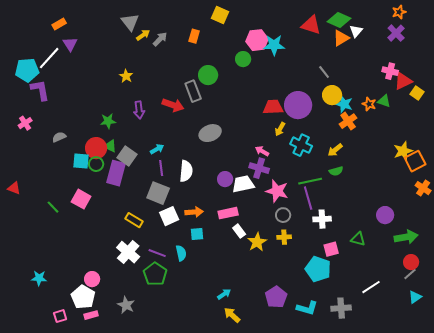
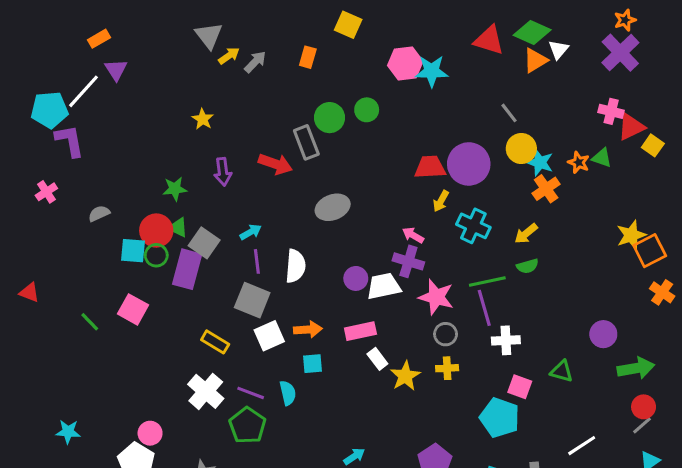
purple cross: (396, 33) -> (620, 53), size x1.4
green circle: (243, 59) -> (367, 110), moved
pink square: (331, 249) -> (520, 387), turned 35

